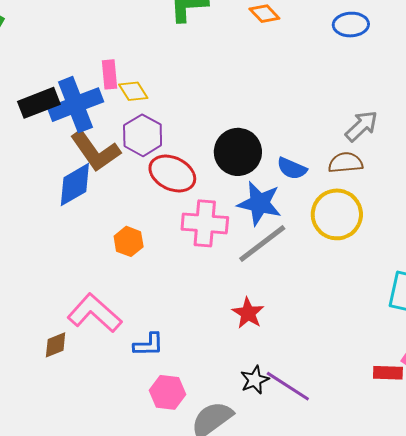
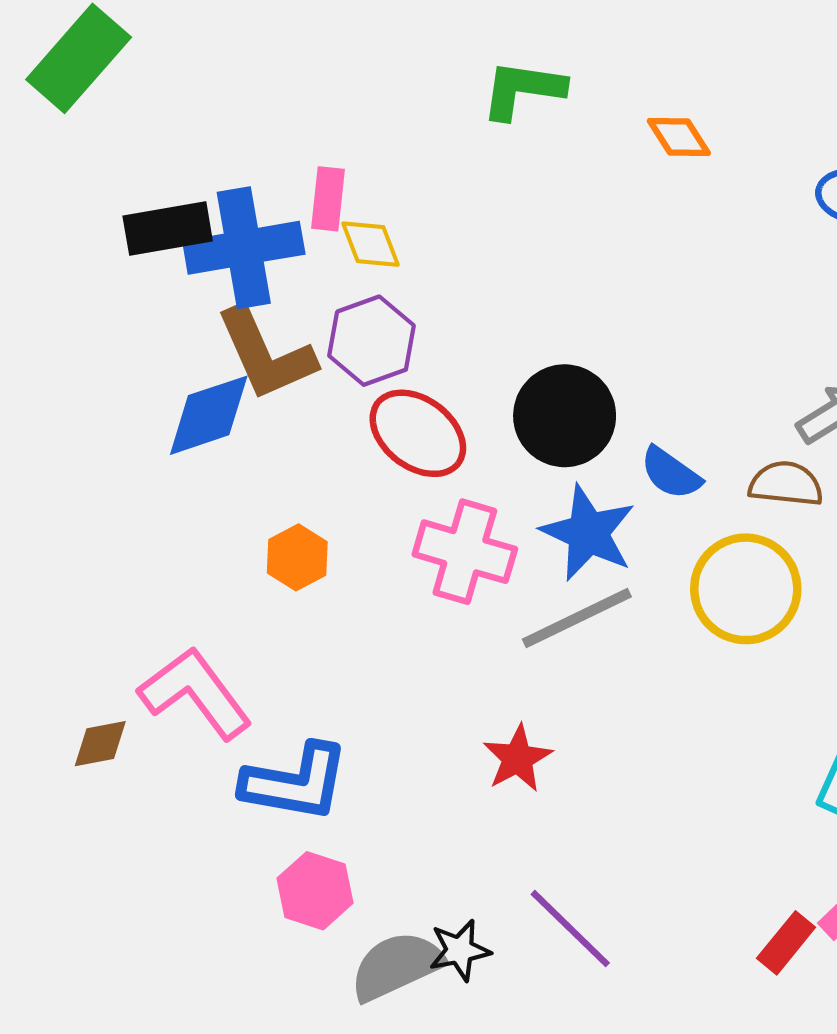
blue L-shape: (148, 345) -> (295, 782), size x1.6
red rectangle: (388, 373) -> (786, 943), turned -64
black star: (255, 380) -> (460, 950), moved

